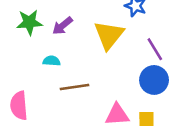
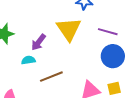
purple arrow: (63, 26) -> (39, 42), moved
purple line: (155, 49) -> (108, 32), turned -30

